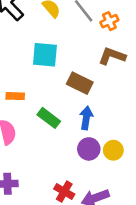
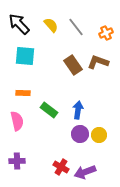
orange cross: (109, 21) -> (106, 33), moved
cyan square: (45, 55) -> (25, 56), moved
brown rectangle: (80, 83) -> (73, 65), moved, turned 30

